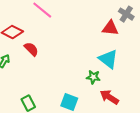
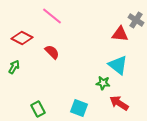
red semicircle: (31, 49) -> (52, 52), moved

